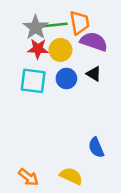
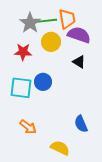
red star: (38, 49) -> (23, 52), moved
blue circle: (66, 78) -> (43, 82), moved
cyan square: (33, 81) -> (21, 88), moved
orange arrow: (28, 177) -> (28, 127), moved

